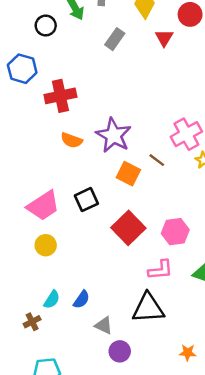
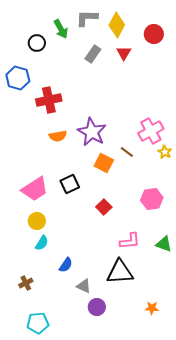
red triangle: (164, 38) -> (124, 53), moved
orange semicircle: (72, 140) -> (58, 136), turned -30
red square: (128, 228) -> (104, 207), size x0.6
pink hexagon: (175, 232) -> (152, 199), moved
cyan semicircle: (52, 300) -> (42, 243), moved

